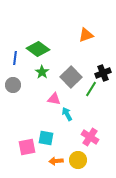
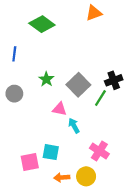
orange triangle: (86, 35) -> (94, 13), moved
green diamond: (38, 49) -> (42, 24), moved
blue line: (15, 58) -> (14, 54), moved

